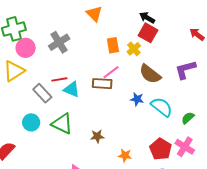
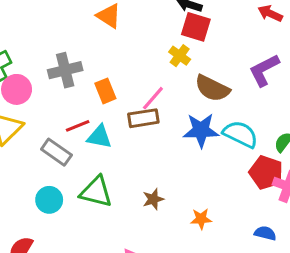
gray cross: (59, 42) -> (65, 70), turned 30
orange rectangle: (113, 45) -> (105, 91), moved
blue star: (137, 99) -> (201, 130), size x1.6
red pentagon: (161, 149) -> (266, 172), moved

